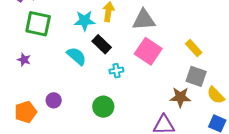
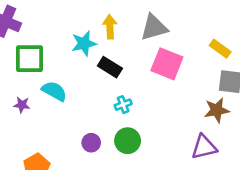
cyan semicircle: (76, 56) -> (54, 91), moved
cyan cross: (116, 71) -> (123, 105), moved
purple circle: (54, 100) -> (91, 143), moved

